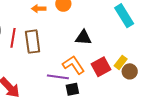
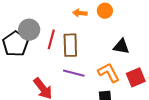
purple line: (58, 77) -> (74, 73), moved

